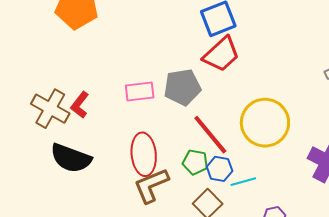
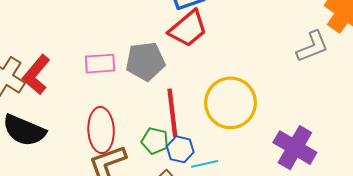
red L-shape: (80, 105) -> (36, 75), size x1.4
red line: (210, 135) -> (172, 113), turned 30

